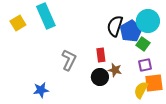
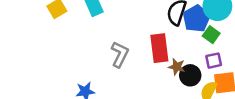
red rectangle: (101, 55) -> (159, 48), size x1.6
black circle: (100, 77) -> (190, 75), moved

